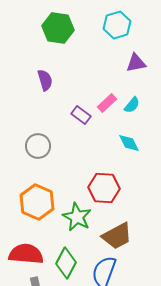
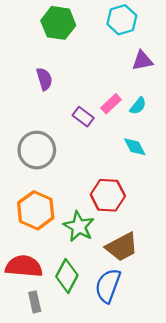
gray circle: (38, 146) -> (37, 150), size x1.4

